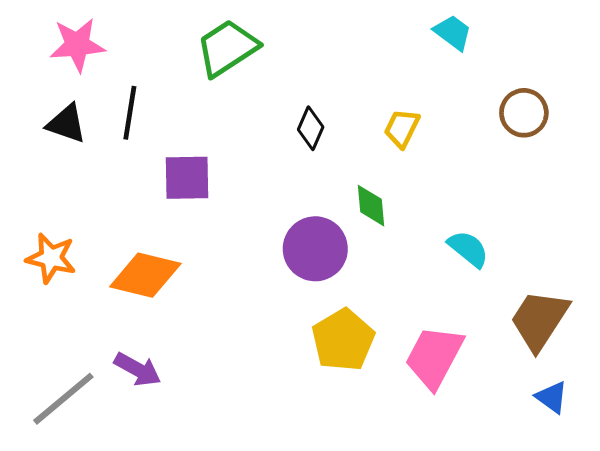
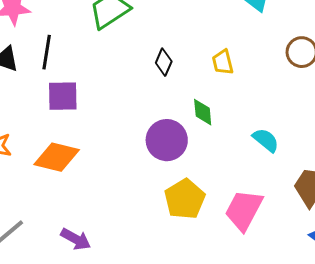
yellow trapezoid: (402, 128) -> (223, 62), turned -40
purple square: (187, 178) -> (63, 96), moved
purple arrow: (138, 369) -> (76, 239), moved

